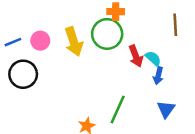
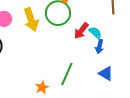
red arrow: (136, 56) -> (81, 31), turned 60
blue triangle: (166, 109) -> (106, 73), turned -35

